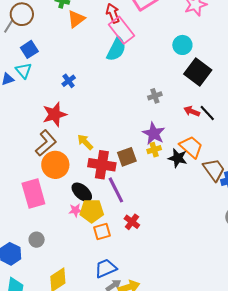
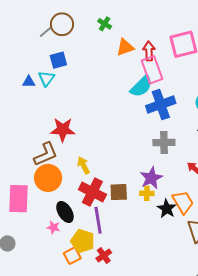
orange triangle: (76, 19) -> (125, 47), moved
blue cross: (69, 81) -> (161, 105), moved, size x2.0
gray cross: (155, 96) -> (164, 142), size x1.5
yellow pentagon: (92, 211) -> (83, 241), moved
orange square: (102, 231) -> (72, 256), turned -30

